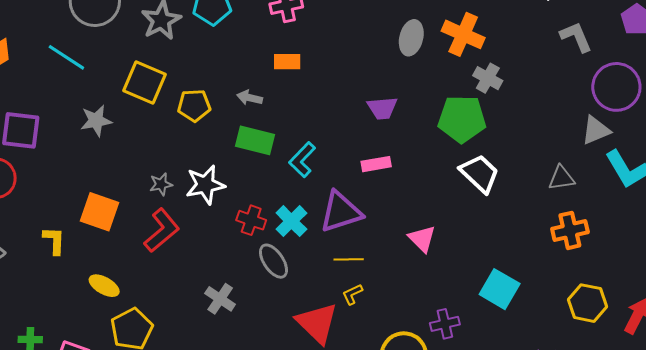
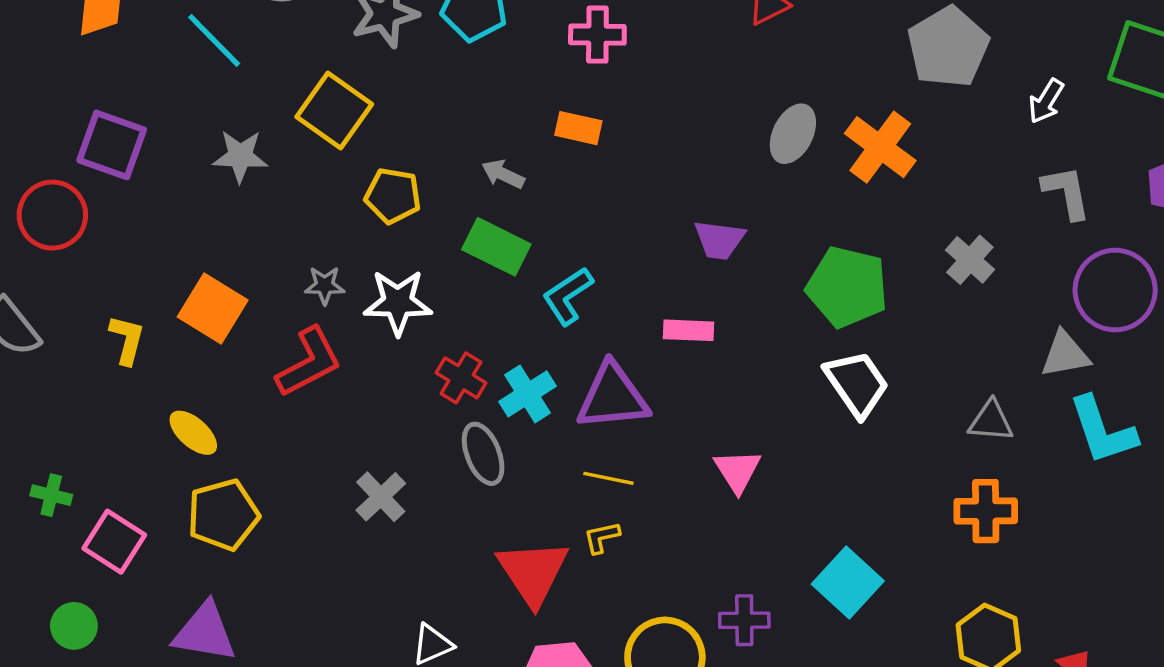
gray cross: (488, 78) -> (970, 260), moved
yellow pentagon: (194, 105) -> (393, 196), moved

